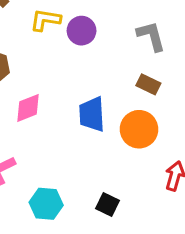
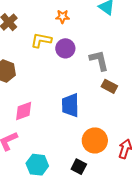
gray L-shape: (151, 36) -> (99, 60), moved
pink diamond: (28, 108) -> (24, 111), moved
orange circle: (139, 129) -> (95, 140), moved

